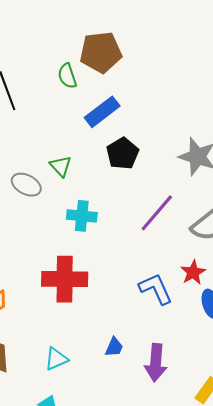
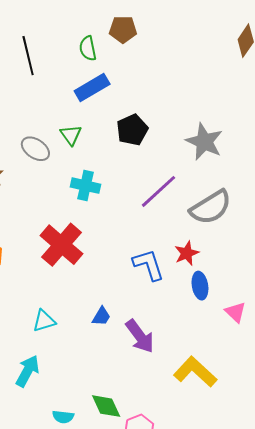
brown pentagon: (101, 52) -> (123, 29), size x0.7
blue rectangle: (102, 112) -> (92, 87), moved
red cross: (65, 279) -> (62, 245), turned 33
purple arrow: (156, 363) -> (140, 336), turned -48

